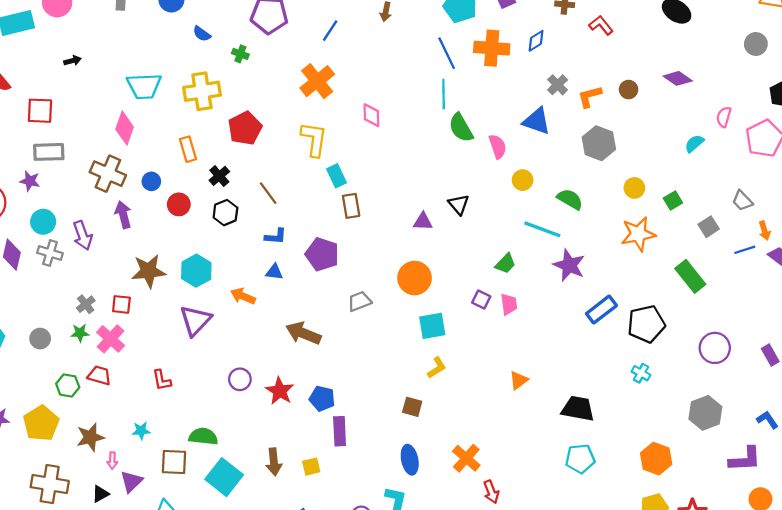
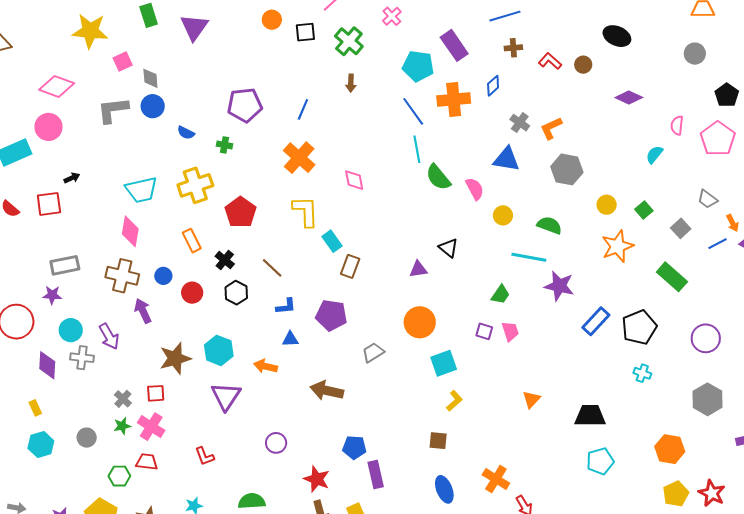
brown circle: (629, 90) -> (583, 65), moved
red square: (40, 111) -> (49, 204), moved
brown rectangle: (351, 206) -> (350, 266), turned 40
red star: (280, 391) -> (317, 479), moved

